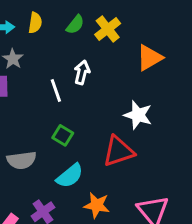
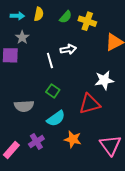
yellow cross: (108, 29) -> (87, 21), turned -36
white arrow: (82, 72) -> (68, 49), turned 63
white star: (138, 115) -> (104, 80), turned -30

